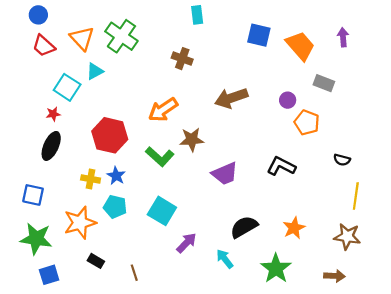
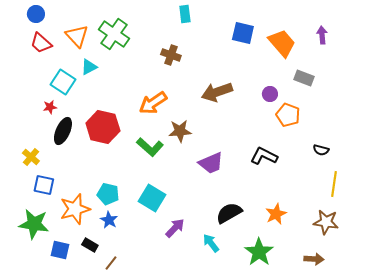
black ellipse: (51, 146) -> (63, 131), moved
blue star: (116, 176) -> (109, 220), moved
yellow cross: (91, 179) -> (31, 157), moved, turned 30
blue square: (33, 195) -> (44, 185), moved
brown line: (134, 273) -> (111, 263), moved, turned 56
blue square: (49, 275) -> (60, 250), moved, turned 30

